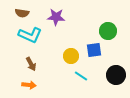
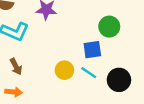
yellow circle: (71, 56) -> (64, 70), moved
cyan line: (81, 76) -> (89, 73), moved

